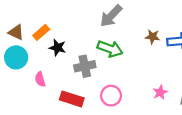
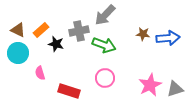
gray cross: (85, 66) -> (79, 31), moved
pink star: (160, 92) -> (150, 85), size x1.6
pink circle: (111, 96) -> (105, 78), moved

